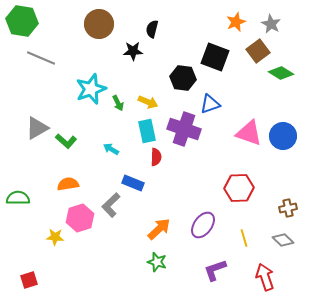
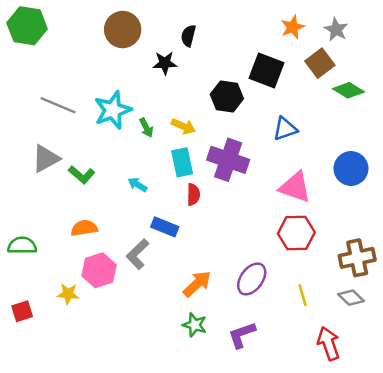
gray line: (41, 58) -> (58, 105), moved
blue triangle: (210, 104) -> (285, 129), moved
pink triangle: (249, 133) -> (295, 187), moved
brown cross: (288, 208) -> (357, 258), size x1.6
purple L-shape: (215, 270) -> (242, 335), moved
red square: (29, 280) -> (22, 311), moved

